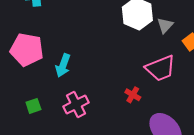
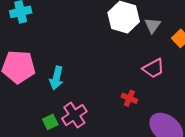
pink trapezoid: (160, 68) -> (153, 68), size x0.7
green square: (33, 106) -> (50, 122), moved

